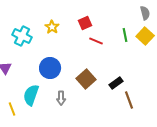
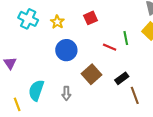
green line: (125, 35) -> (126, 38), moved
cyan cross: (22, 36) -> (28, 19), moved
red line: (96, 41) -> (110, 47), moved
blue circle: (50, 68) -> (66, 50), moved

